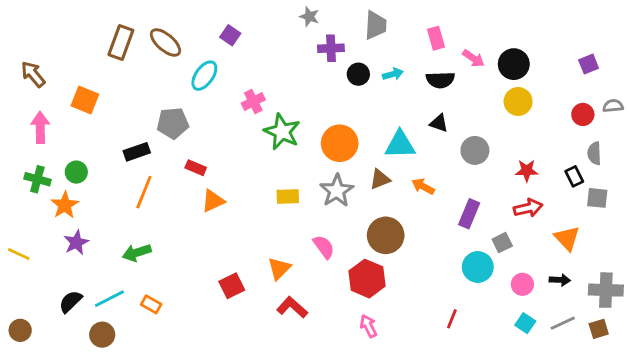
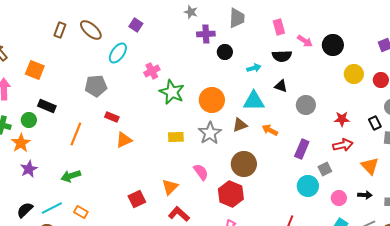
brown rectangle: (121, 42) -> (60, 30), size x0.7
cyan arrow: (393, 74) -> (254, 68), moved
yellow circle: (518, 101) -> (354, 74), moved
black rectangle: (137, 152) -> (47, 106), moved, turned 42

